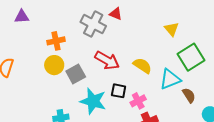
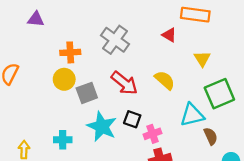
red triangle: (116, 14) -> (169, 35), moved
yellow semicircle: (142, 66) -> (165, 80), moved

